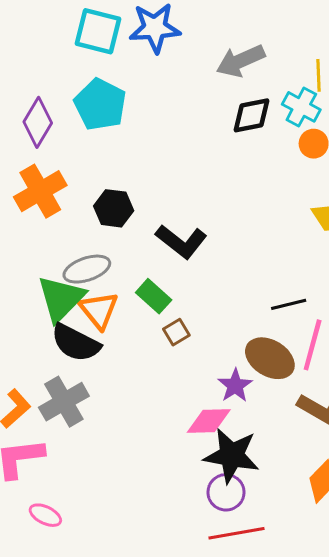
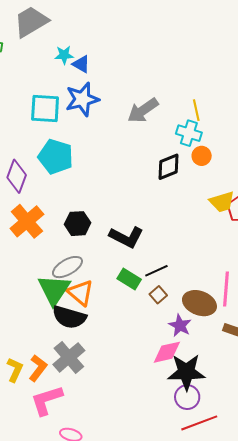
black diamond: (252, 115) -> (169, 167), moved
green rectangle: (154, 296) -> (129, 279), moved
black line: (289, 304) -> (156, 271), moved
brown square: (176, 332) -> (158, 295), moved

